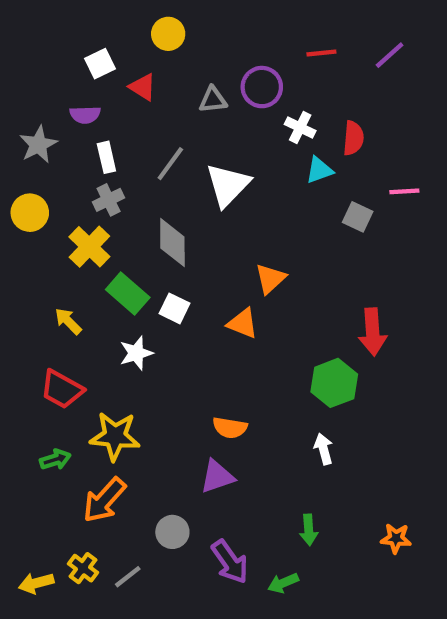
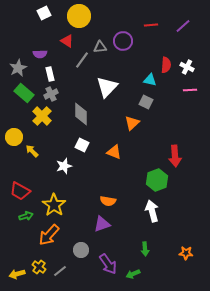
yellow circle: (168, 34) -> (79, 16), size x1.5
white square: (100, 64) -> (44, 13), moved
white cross: (300, 127) -> (187, 67), moved
gray line: (170, 164) -> (82, 60), moved
cyan triangle: (319, 170) -> (150, 80), turned 32
yellow circle: (30, 213) -> (14, 137), moved
gray square: (358, 217) -> (146, 102), moved
orange triangle: (270, 279) -> (132, 123), moved
green rectangle: (128, 294) -> (24, 93), moved
red trapezoid: (62, 389) -> (20, 191), moved
yellow star: (115, 436) -> (54, 205), turned 30
white arrow: (324, 449) -> (152, 211), size x1.5

